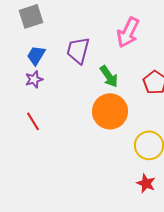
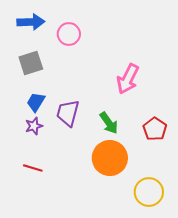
purple trapezoid: (78, 50) -> (68, 113), moved
red line: (33, 121) -> (33, 168), turned -42

